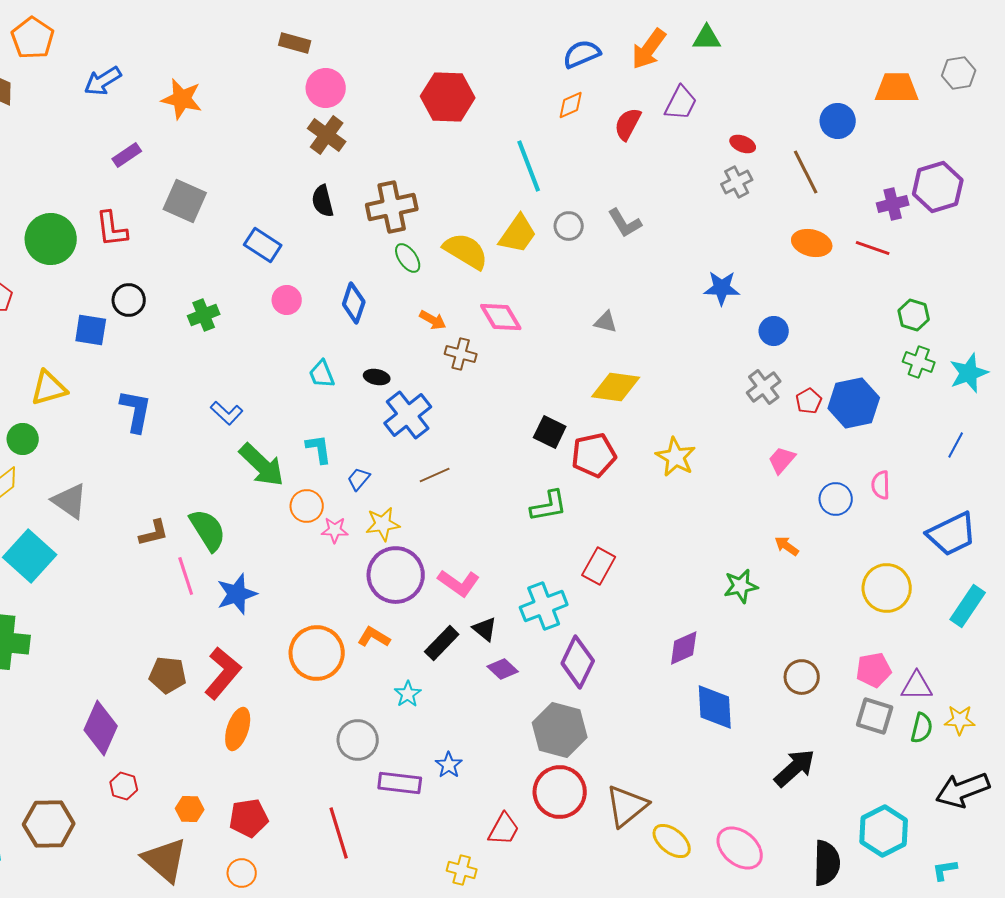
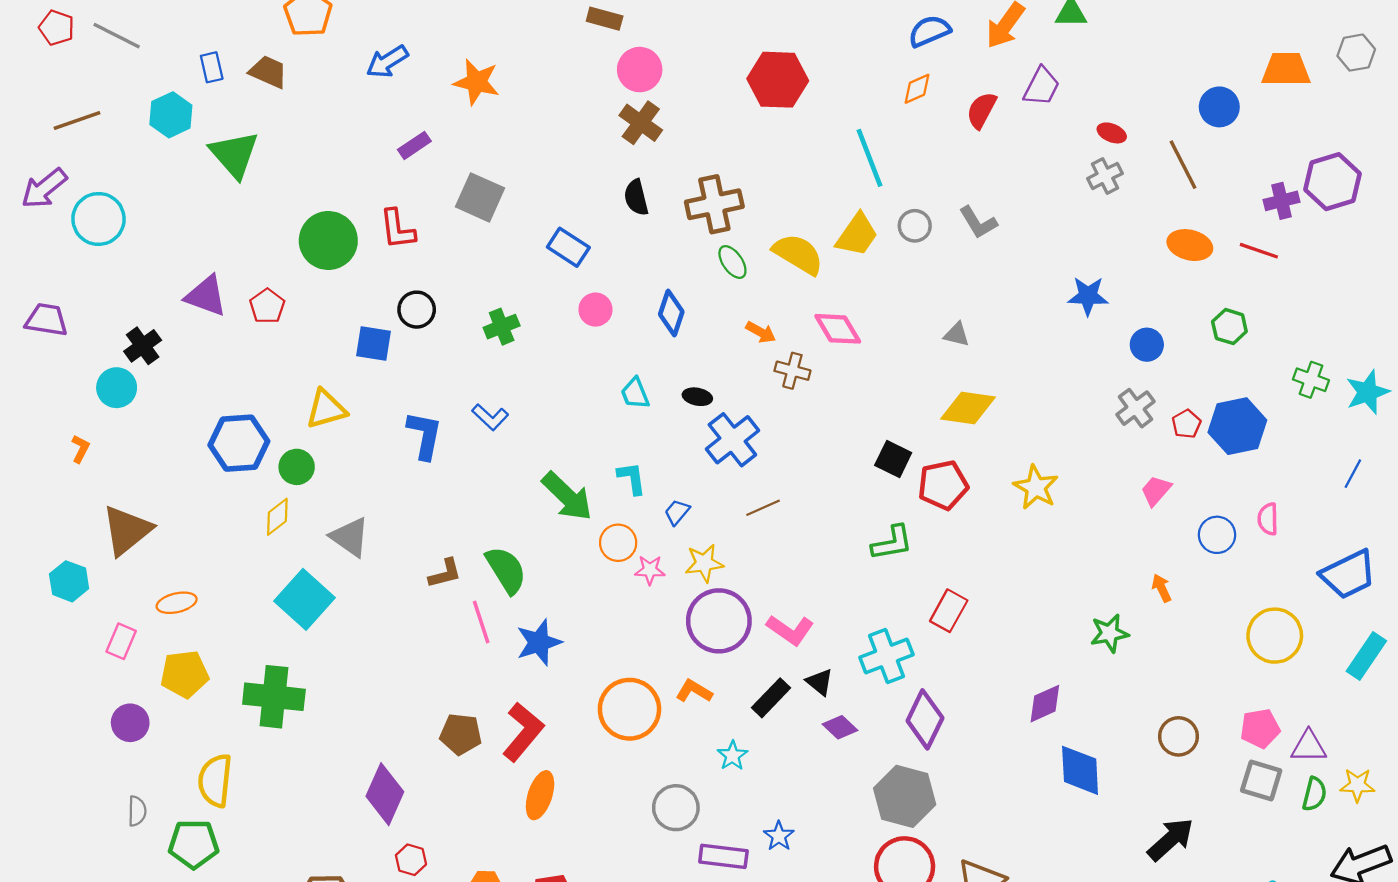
green hexagon: (914, 315) -> (1229, 327), moved
blue L-shape: (227, 413) -> (490, 417), moved
orange arrow: (787, 546) -> (1162, 588), turned 30

